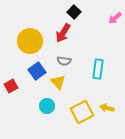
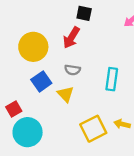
black square: (74, 12) -> (84, 13), turned -32
red square: (11, 86) -> (14, 109), moved
cyan circle: (47, 106) -> (28, 132), moved, size x1.6

